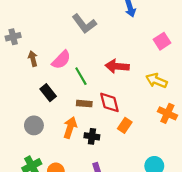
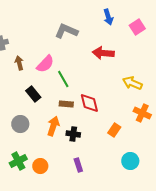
gray L-shape: (84, 24) -> (66, 31), turned 150
pink square: (162, 41) -> (137, 27), moved
red arrow: (117, 66) -> (103, 53), moved
orange rectangle: (125, 125) -> (114, 130), moved

